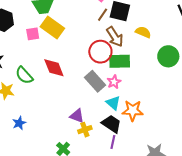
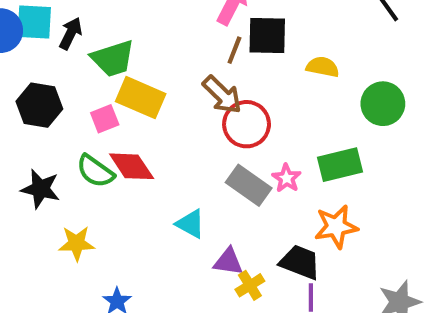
brown arrow: (115, 37) -> (222, 95), moved
green rectangle: (120, 61) -> (340, 165), moved
red diamond: (54, 68) -> (132, 166), moved
green semicircle: (24, 75) -> (95, 171), moved
cyan triangle: (113, 103) -> (190, 224), moved

